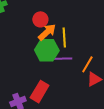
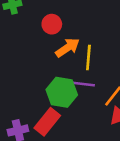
red circle: (40, 19) -> (52, 24), moved
green hexagon: (47, 50) -> (62, 92), moved

